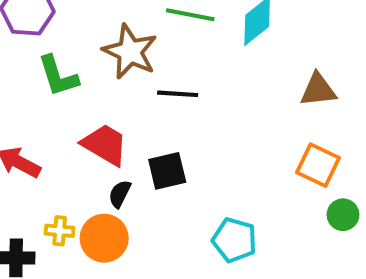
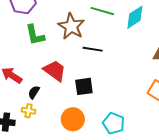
black semicircle: (120, 194) -> (34, 92), moved
orange circle: (104, 238) -> (73, 119), moved

